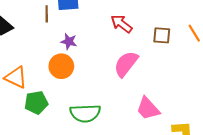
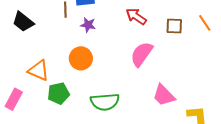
purple star: (69, 41) -> (88, 25), moved

